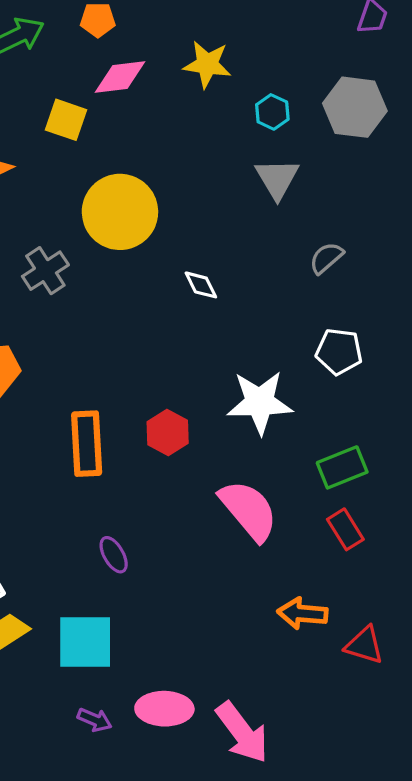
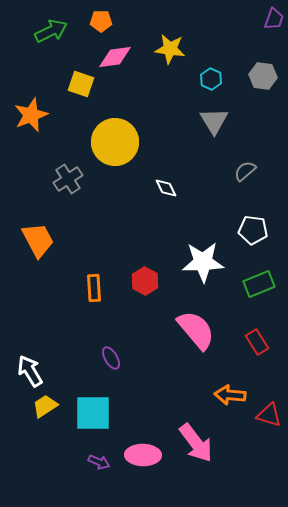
gray hexagon: (355, 107) -> (263, 76), size x0.7
orange rectangle: (87, 444) -> (94, 288), size x0.7
green rectangle: (342, 467) -> (259, 284), moved
pink arrow: (242, 732) -> (196, 443), moved

